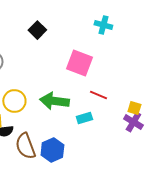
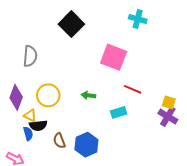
black square: (37, 30) -> (71, 24), size x1.4
green arrow: (54, 101) -> (88, 95), size x0.5
brown semicircle: (25, 146) -> (59, 141), size x0.6

